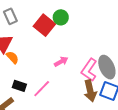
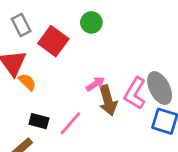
red square: (44, 25) -> (53, 41), moved
brown arrow: (90, 91) -> (108, 100), moved

